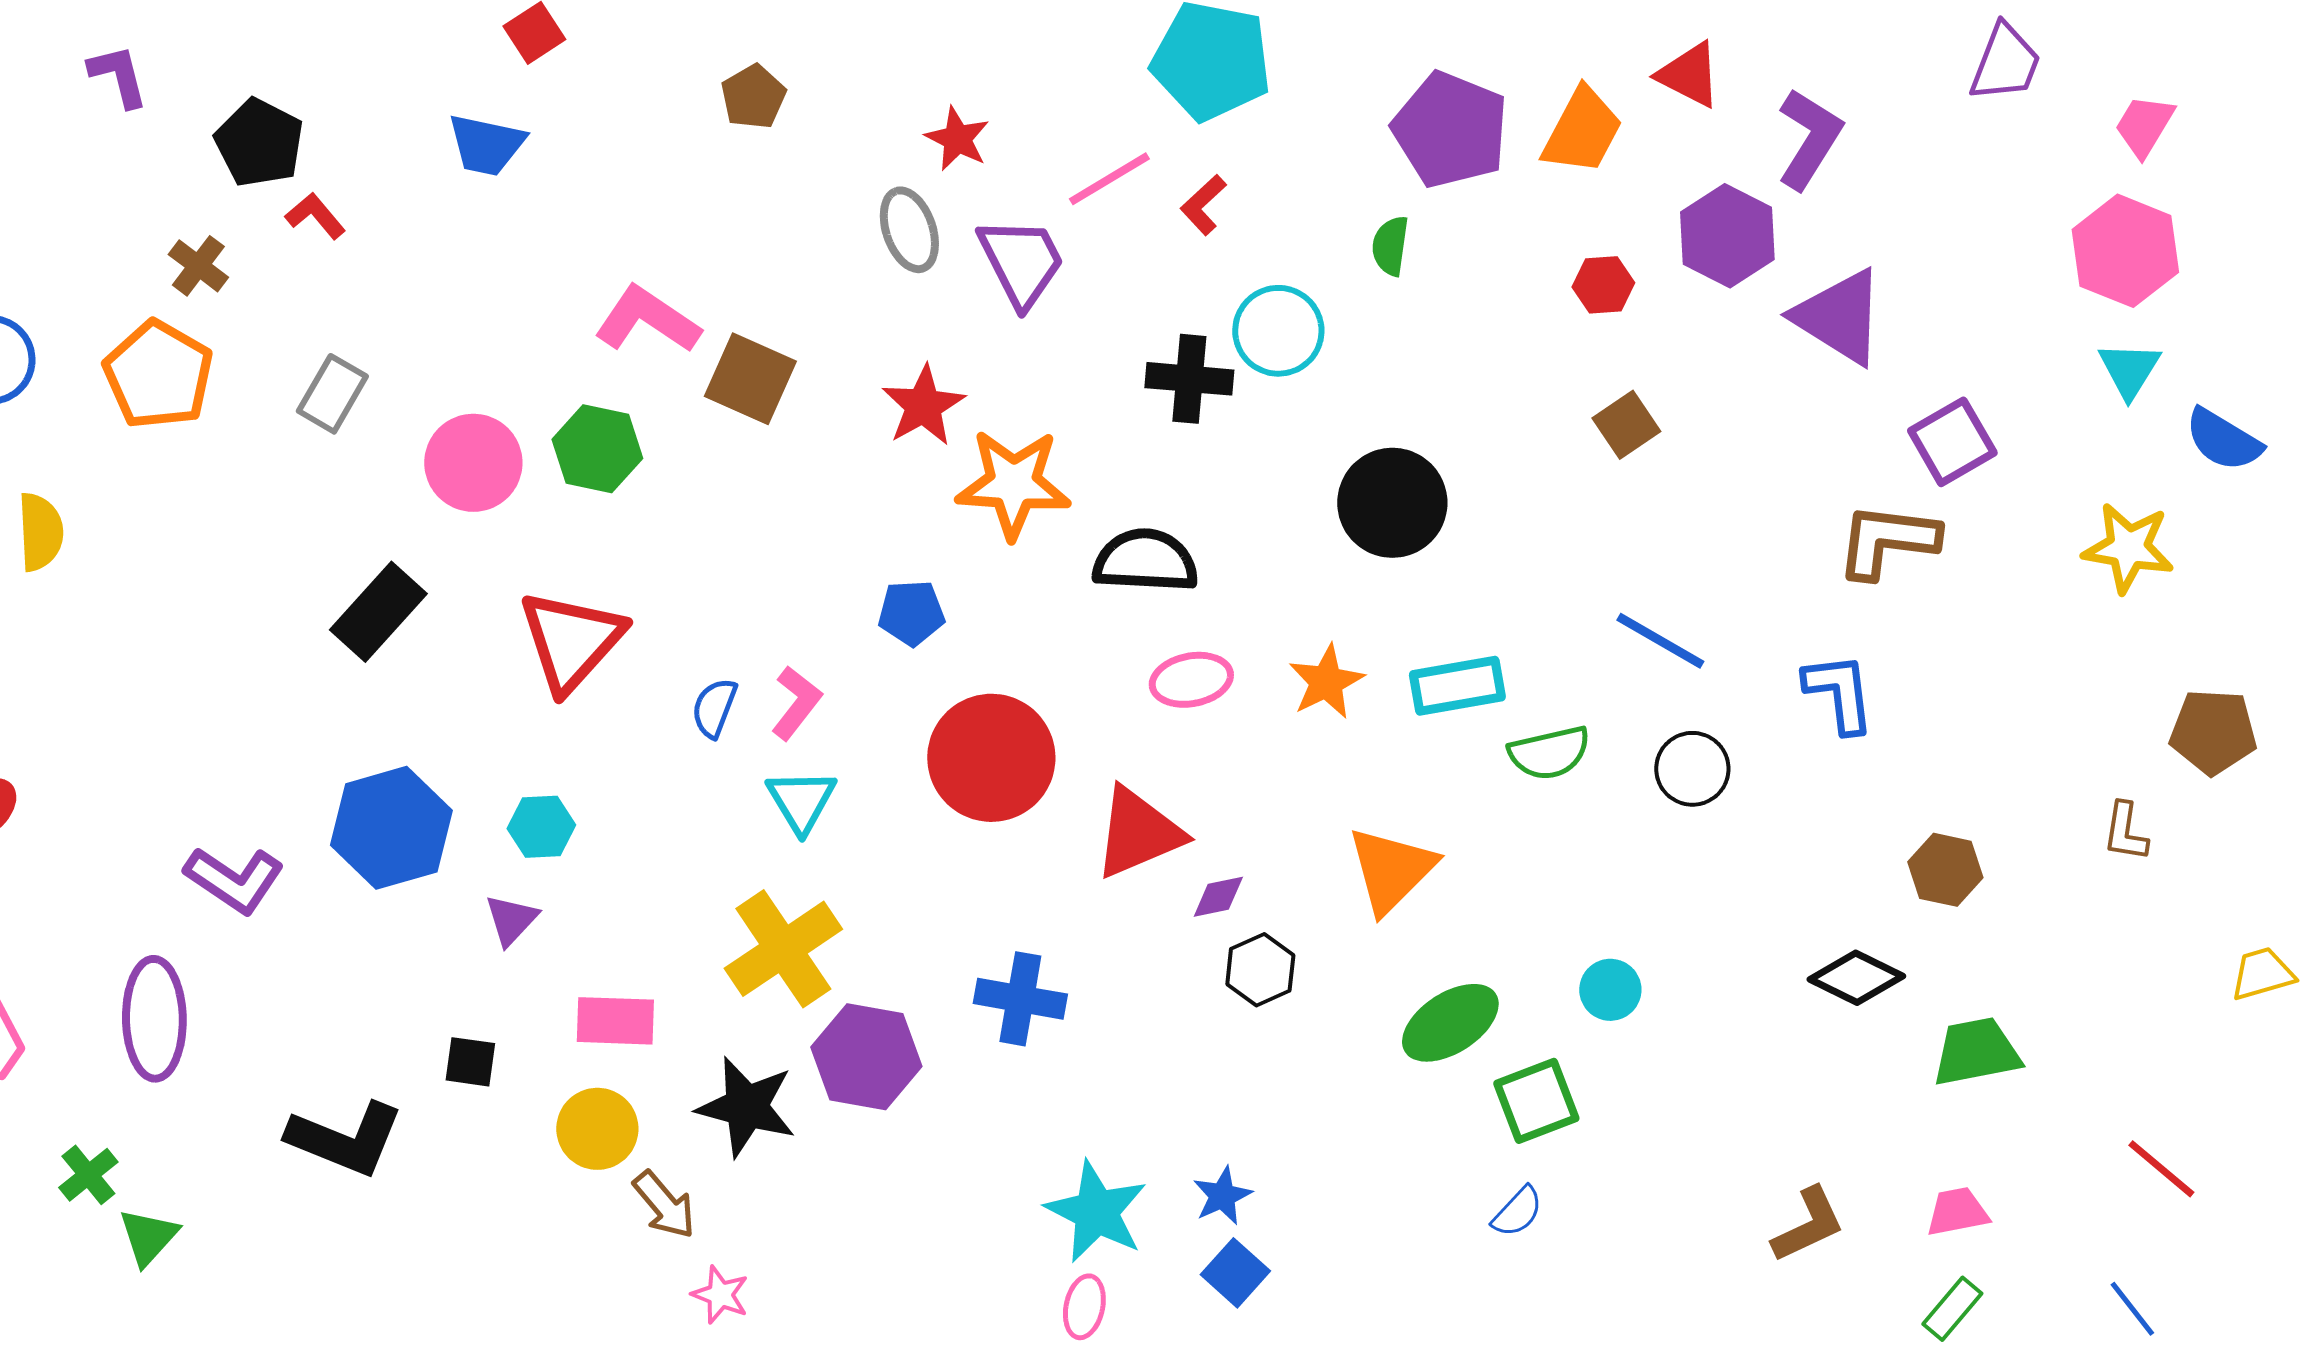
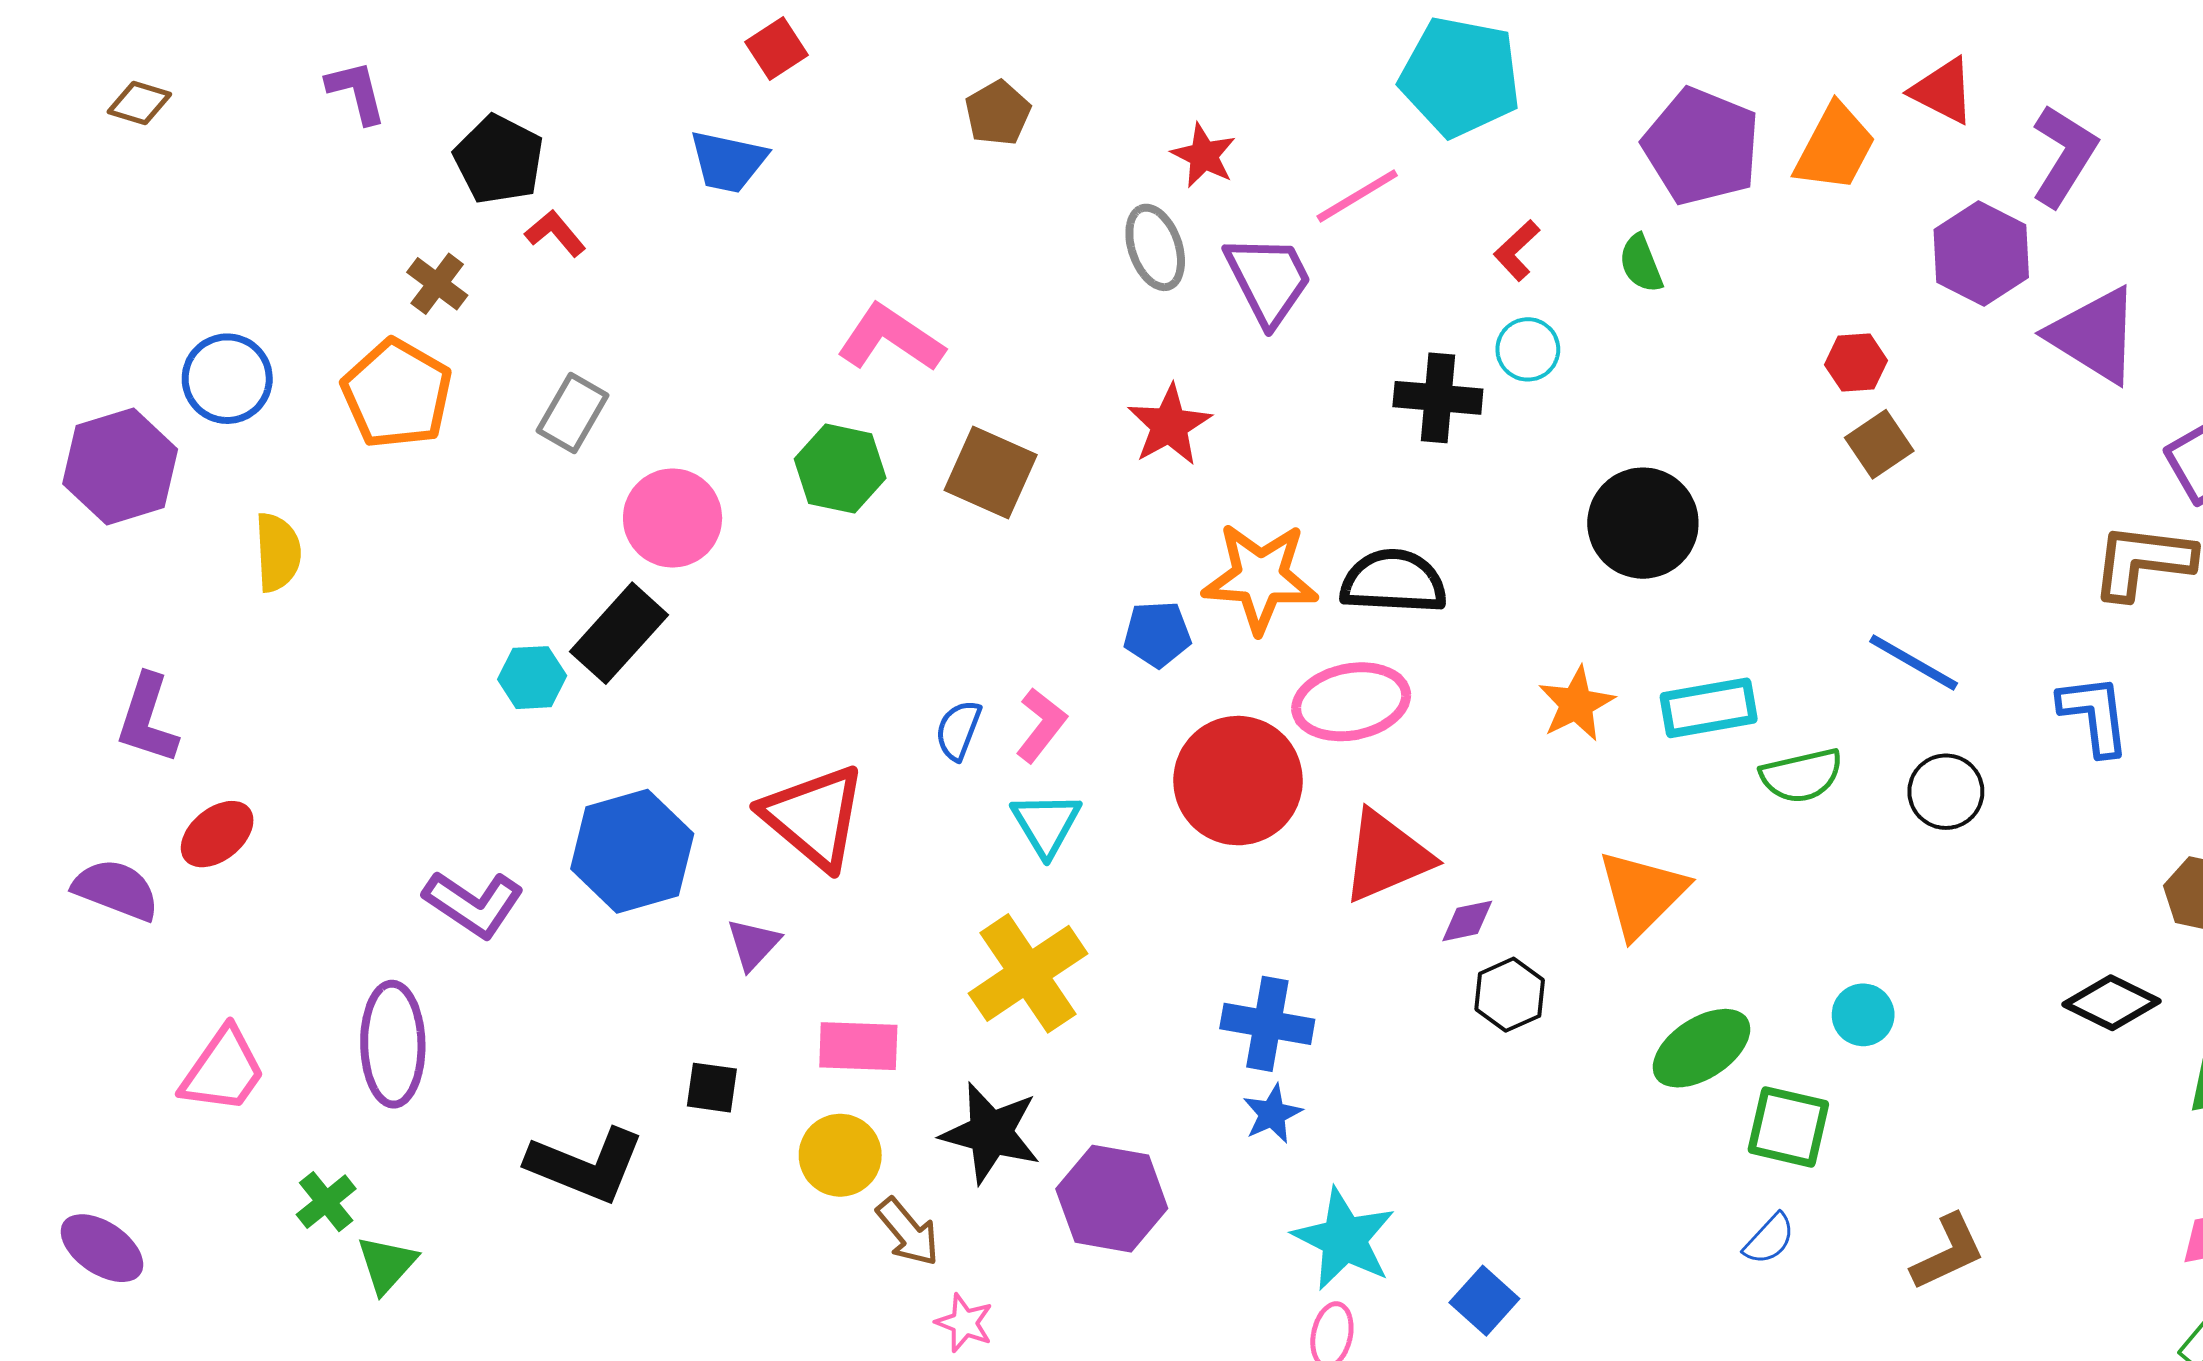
red L-shape: (1203, 205) -> (1517, 250), moved
green semicircle: (1390, 246) -> (1641, 264), turned -30
red hexagon: (1603, 285) -> (1856, 363), moved
cyan circle: (1278, 331) -> (1528, 349), size x0.7
brown square: (750, 379) -> (991, 473), moved
pink circle: (473, 463) -> (673, 518), moved
orange star: (1013, 484) -> (1260, 578), moved
red triangle: (571, 641) -> (814, 817), moved, turned -32
pink ellipse: (1191, 680) -> (1351, 702), moved, size x1.4
cyan hexagon: (541, 827) -> (532, 678), moved
purple hexagon: (866, 1057) -> (1112, 1199), moved
green square: (1536, 1101) -> (1788, 1127), turned 34
blue star: (1222, 1196) -> (1272, 1114), moved
brown L-shape: (1808, 1225) -> (1948, 1252), moved

